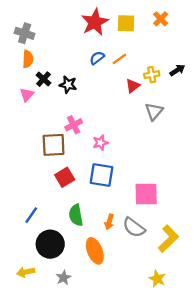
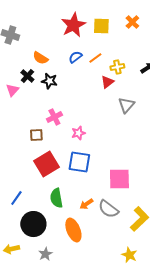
orange semicircle: (28, 59) -> (40, 58), moved, turned 119
yellow cross: (152, 75) -> (117, 67), moved
brown square: (54, 145) -> (36, 135), size x0.6
red square: (65, 177) -> (46, 164), size x1.4
orange arrow: (109, 222) -> (86, 204), turned 40

